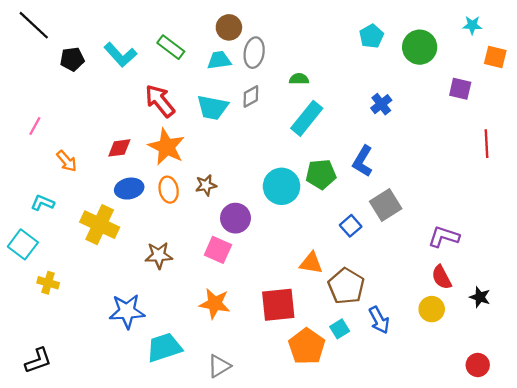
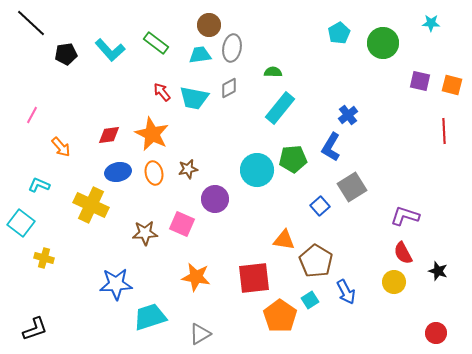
orange square: (495, 57) -> (452, 85), moved
red arrow: (160, 101) -> (162, 92), moved, size x0.6
blue cross: (381, 104) -> (348, 115), moved
pink square: (218, 250) -> (182, 224), moved

